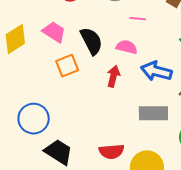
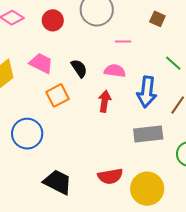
black semicircle: (91, 41) -> (79, 68), size x0.7
blue arrow: (156, 71) -> (147, 92), turned -92
blue circle: (34, 119) -> (27, 134), moved

